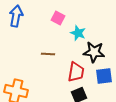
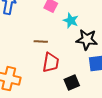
red trapezoid: (76, 72) -> (51, 63), moved

